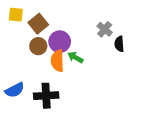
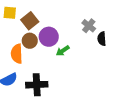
green arrow: (75, 57) -> (63, 51), turned -64
orange semicircle: (57, 61) -> (17, 54), moved

